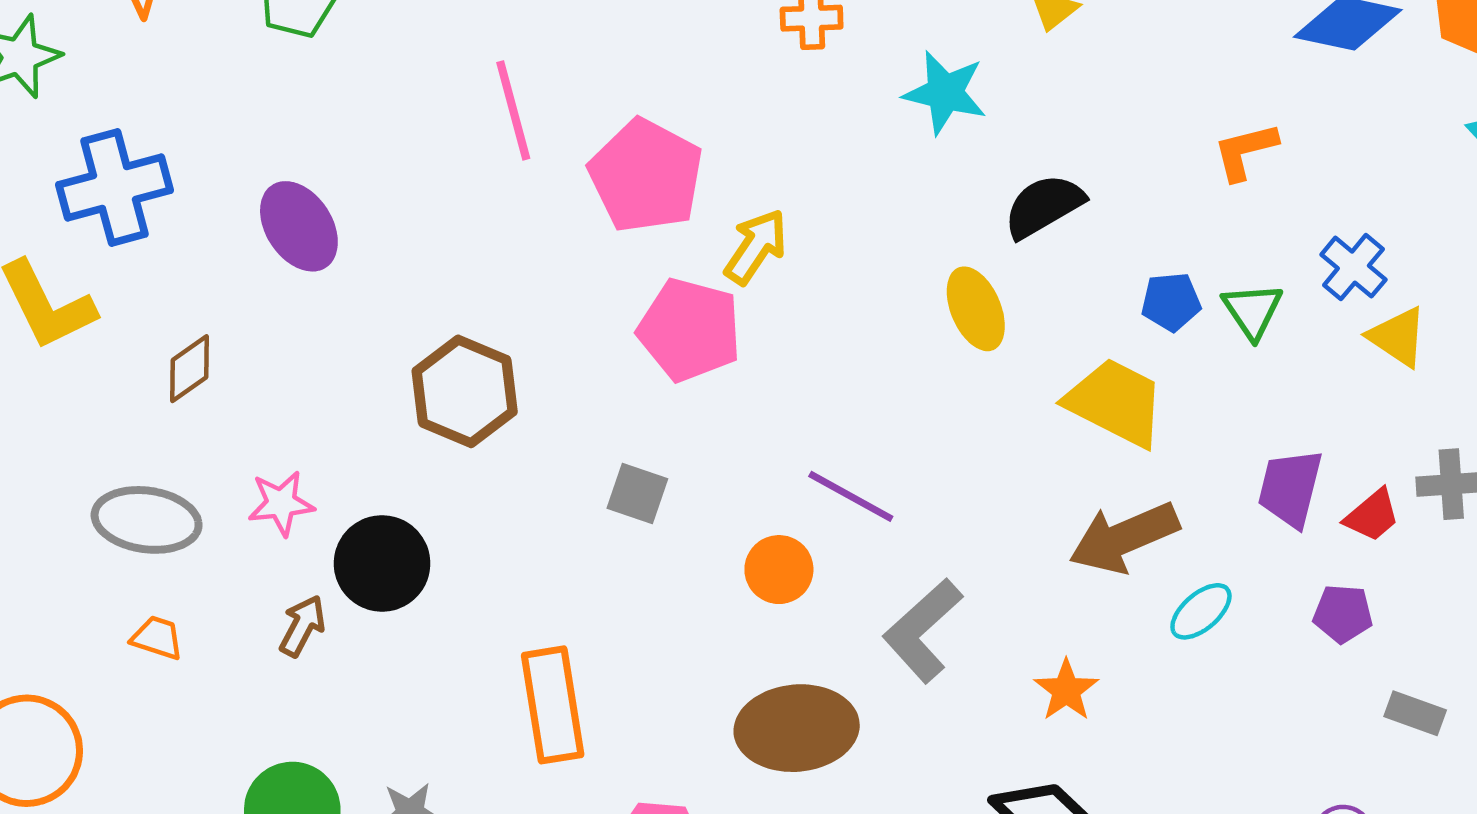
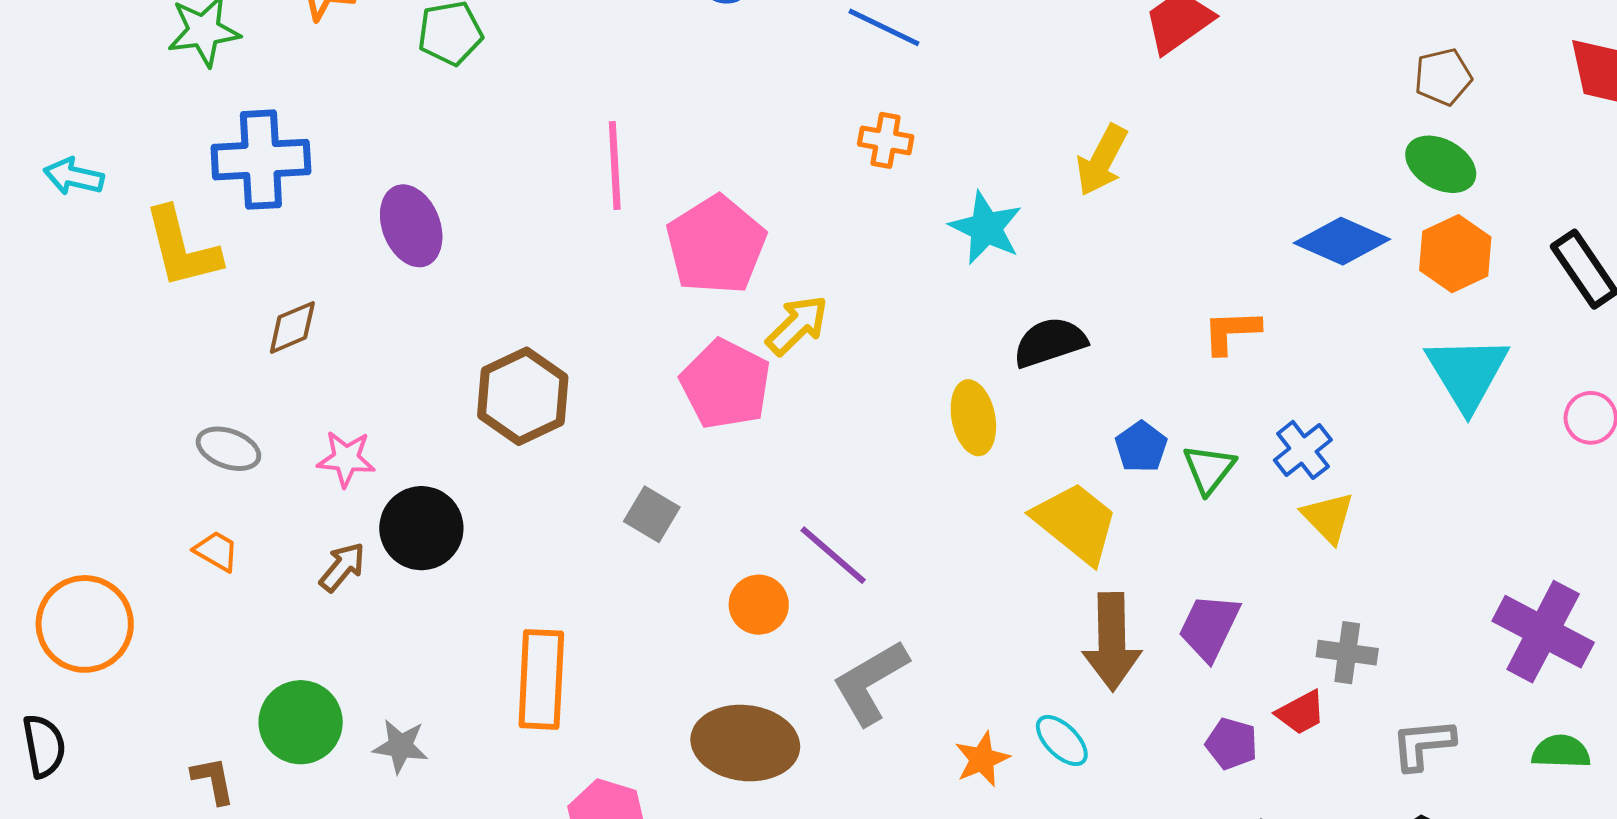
blue pentagon: (1171, 302) -> (1141, 447), turned 30
red trapezoid: (1372, 515) -> (1301, 713), moved
gray ellipse: (147, 520) -> (228, 449), size x0.7
brown arrow: (1124, 538) -> (1112, 642), moved, turned -80
cyan ellipse: (1201, 611) -> (1062, 740), moved, turned 74

